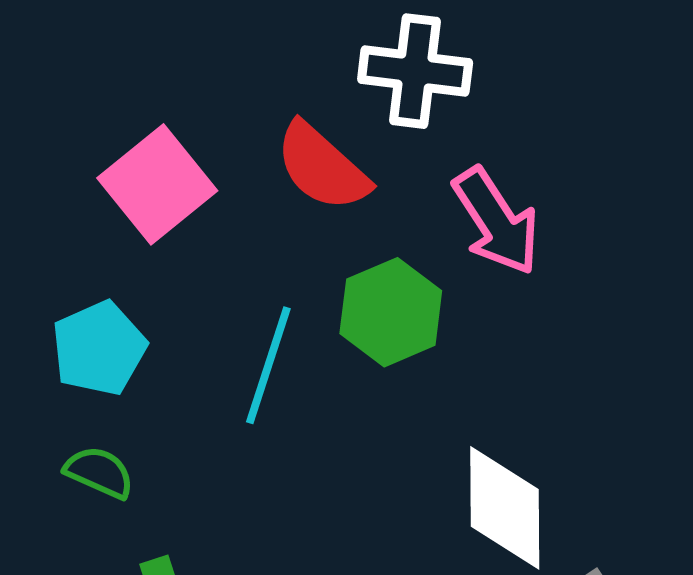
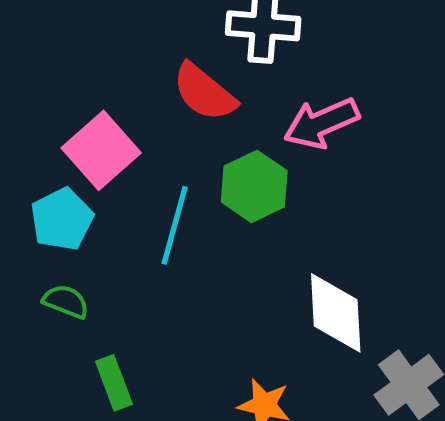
pink square: (157, 184) -> (101, 150), moved
pink arrow: (496, 221) -> (321, 123), turned 102

